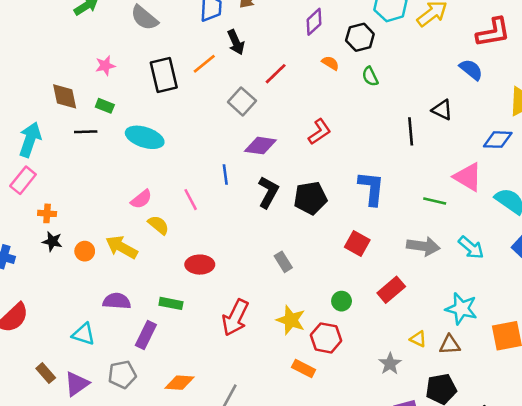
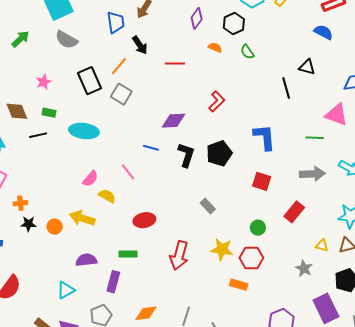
red line: (276, 74) -> (175, 63), turned 54
gray square: (242, 101) -> (121, 94), moved
blue line: (225, 175) -> (151, 148), turned -56
cyan triangle: (84, 334) -> (66, 290), turned -36

